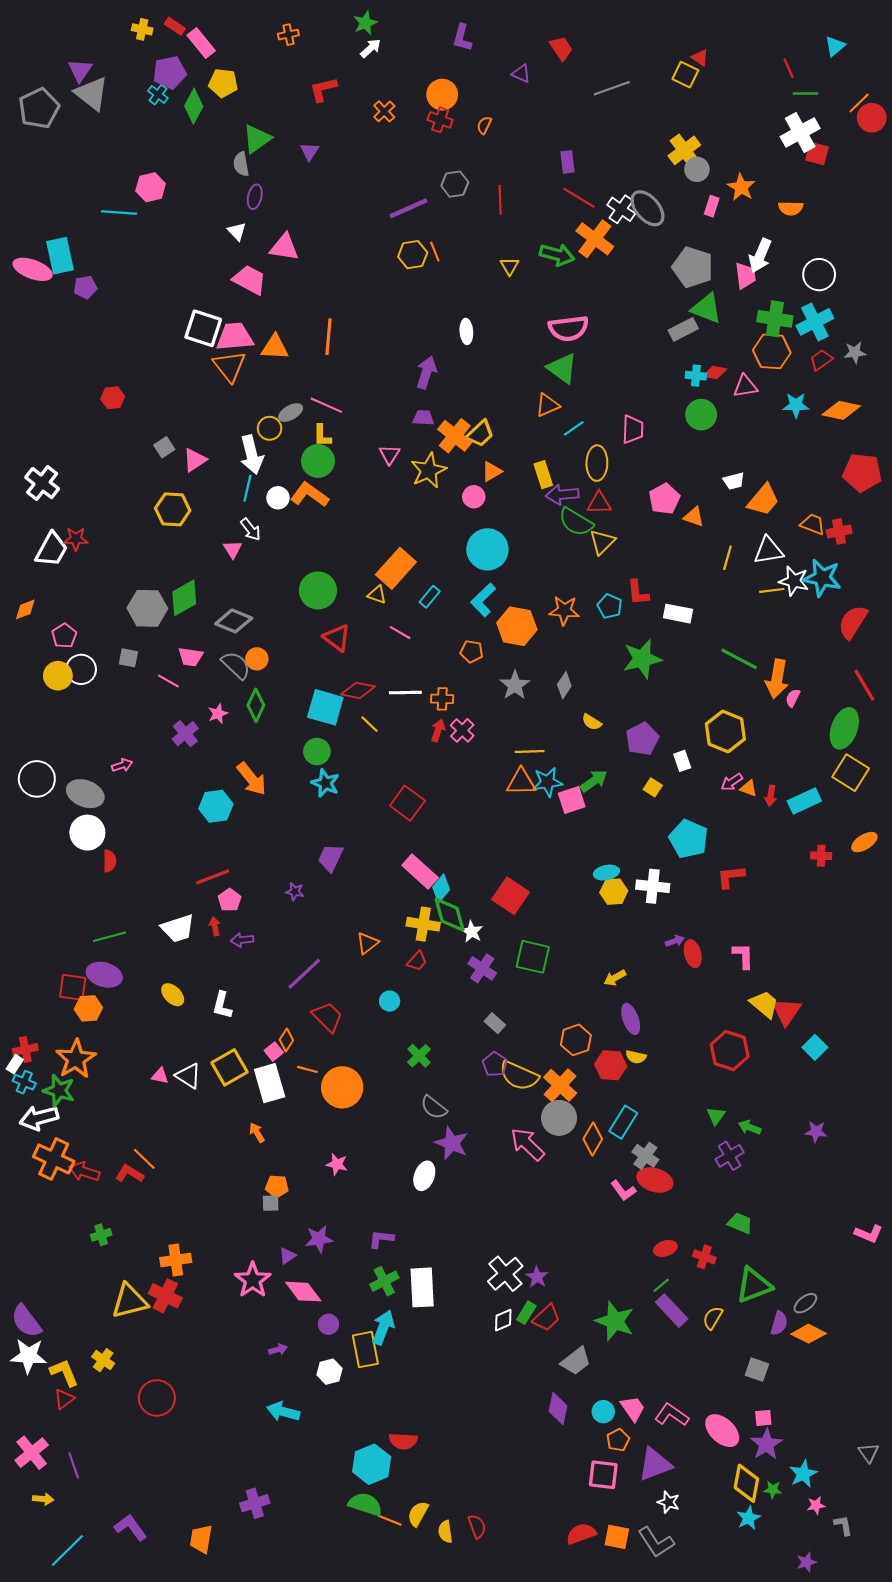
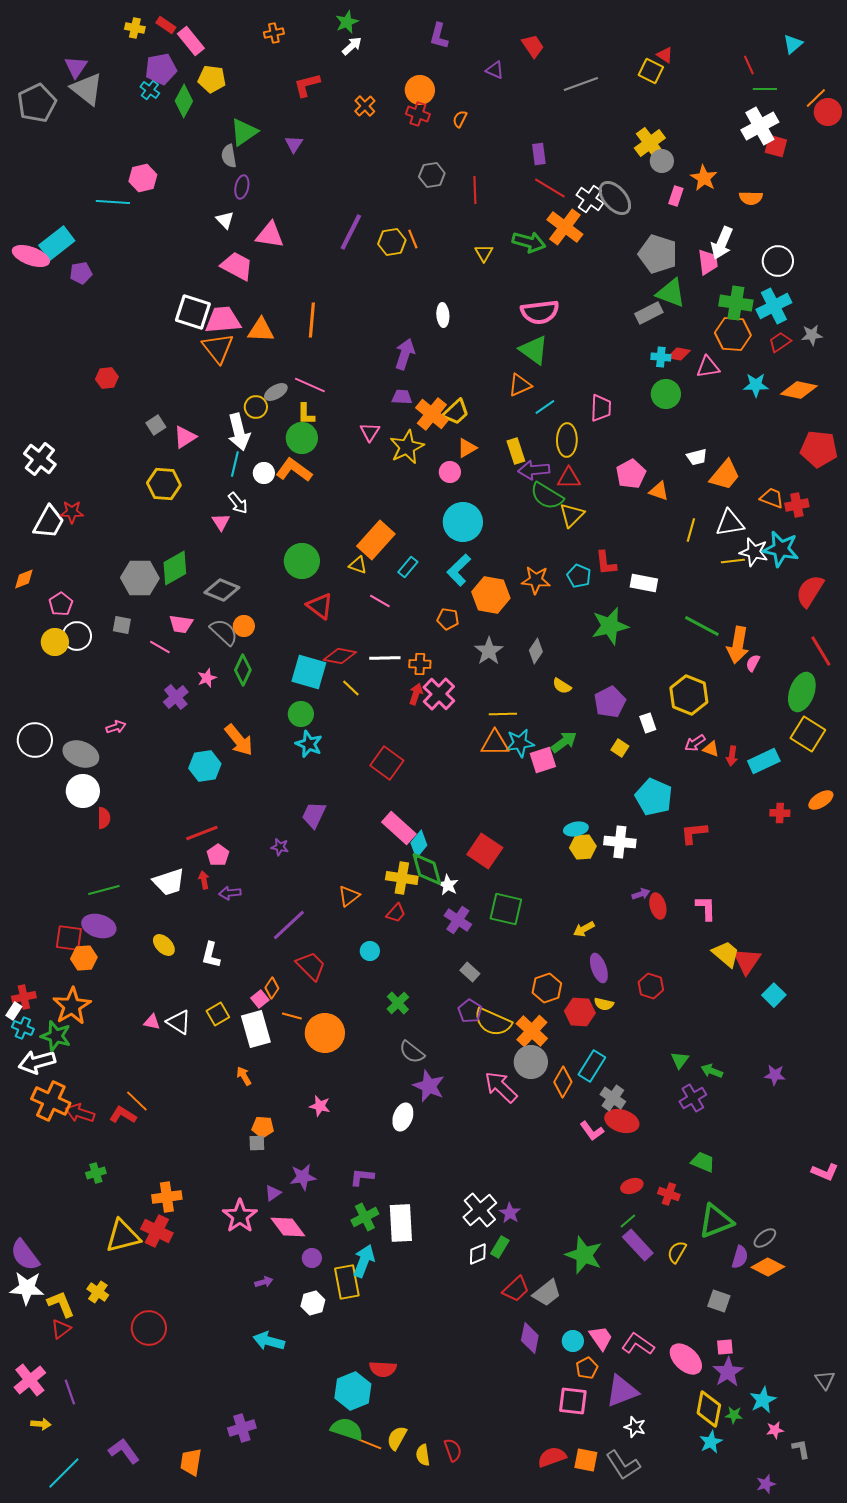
purple line: (408, 208) -> (351, 232), moved, turned -39
cyan rectangle: (60, 256) -> (57, 243), turned 64
pink cross: (462, 730) -> (439, 694), size x1.4
red hexagon: (730, 1051) -> (651, 986), moved, size x0.7
yellow square: (230, 1067) -> (218, 1014), size x0.7
red trapezoid: (546, 1318) -> (516, 1289), moved

